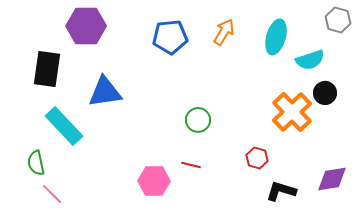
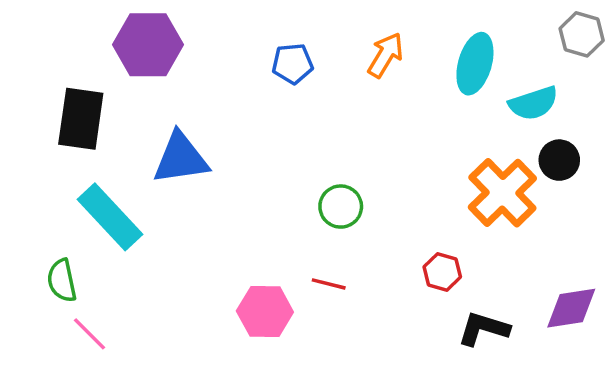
blue pentagon: (170, 37) -> (293, 64), size x0.7

